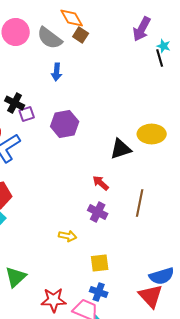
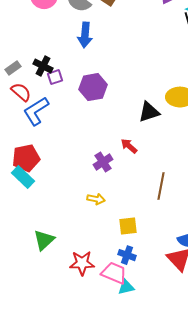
blue arrow: (57, 72) -> (85, 35), size x1.4
brown line: (140, 203) -> (161, 186), moved
purple cross: (98, 212) -> (103, 162), moved, turned 30

